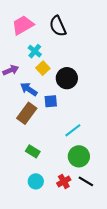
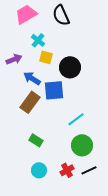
yellow square: (43, 68) -> (46, 57), turned -32
blue square: (51, 101) -> (54, 90), size x1.5
black line: (86, 181) -> (89, 170), turned -56

